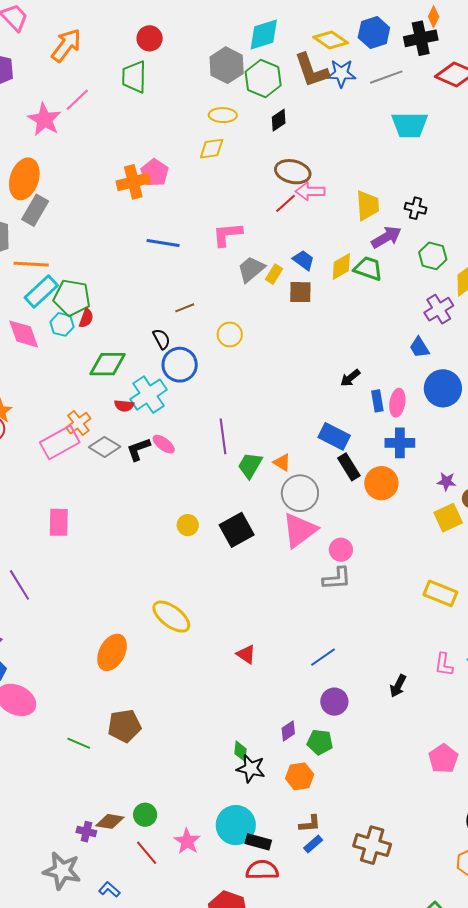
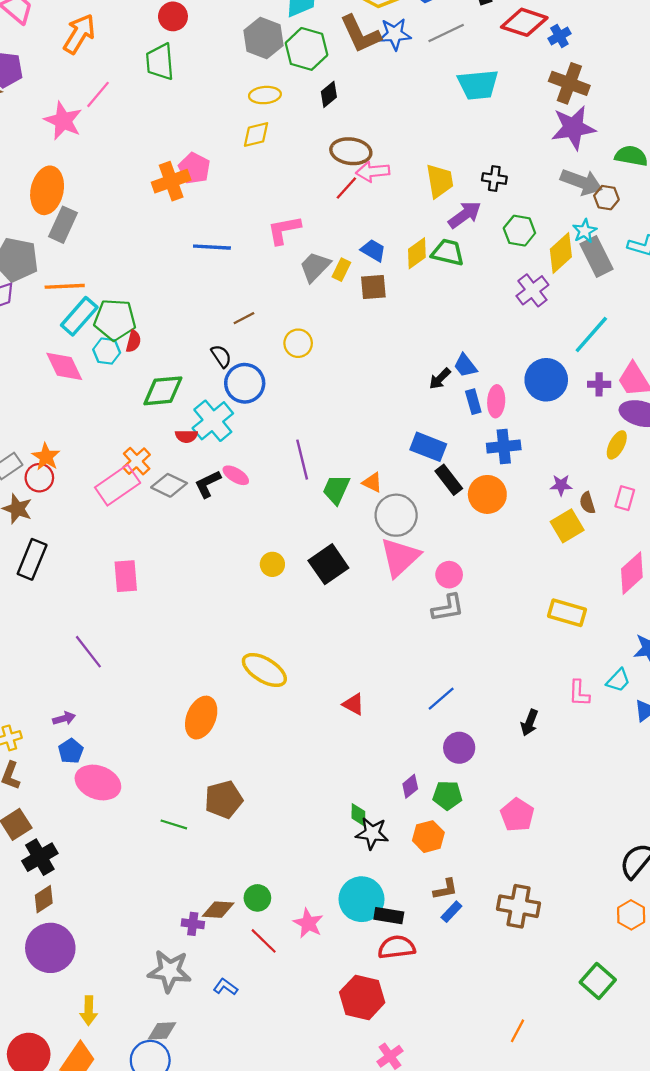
blue trapezoid: (419, 347) -> (465, 366), moved
pink pentagon: (443, 759) -> (517, 815), moved

